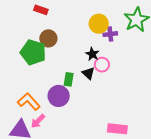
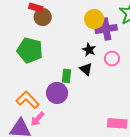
purple cross: (110, 34) -> (106, 29), size x1.5
brown circle: (48, 38) -> (43, 17), moved
pink circle: (102, 65) -> (112, 59), moved

